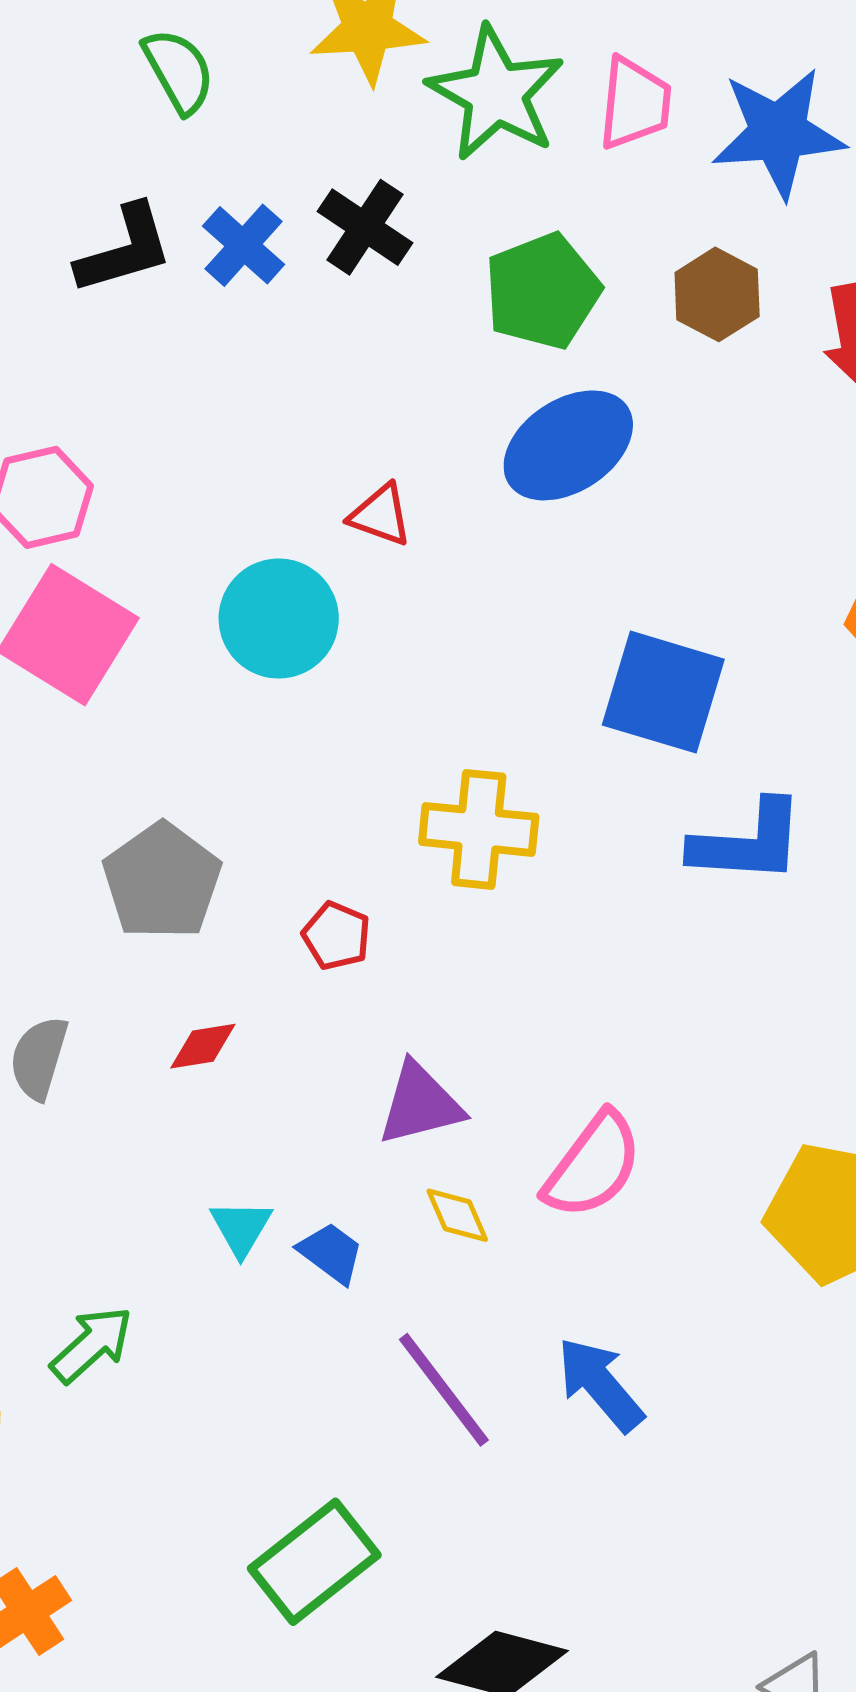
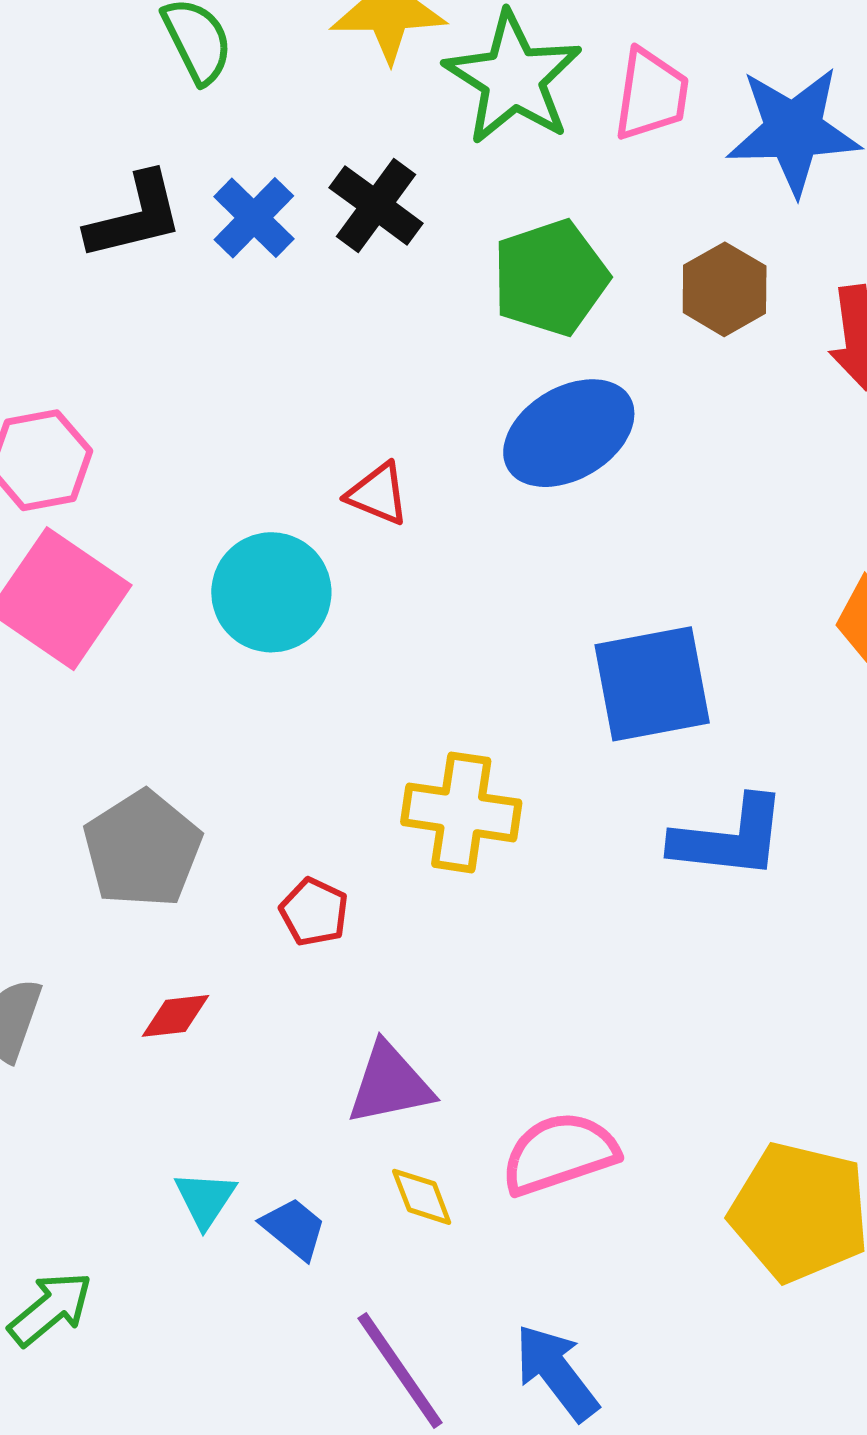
blue square: (663, 692) -> (652, 684), turned -30
pink semicircle: (593, 1165) -> (560, 1153), turned -148

